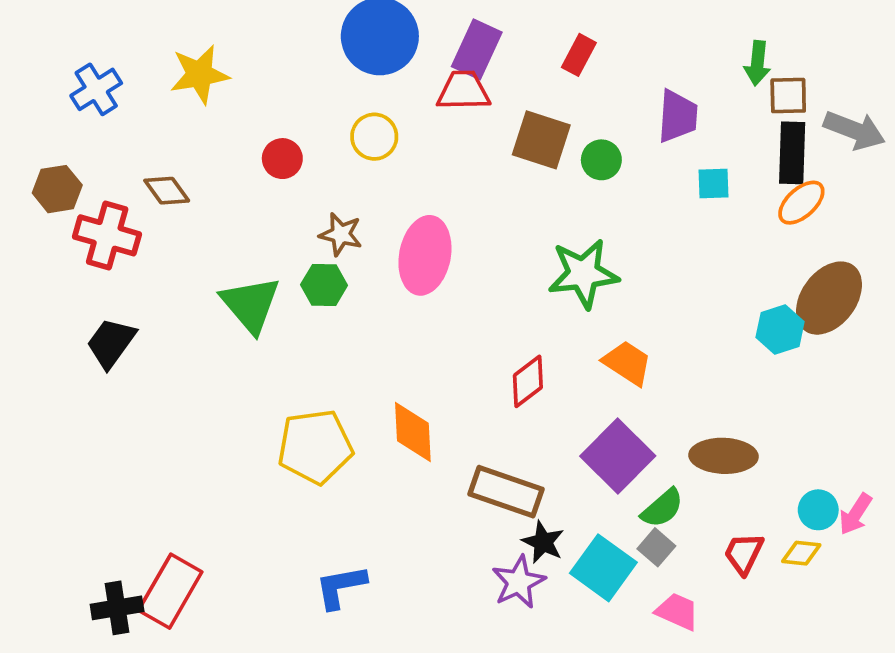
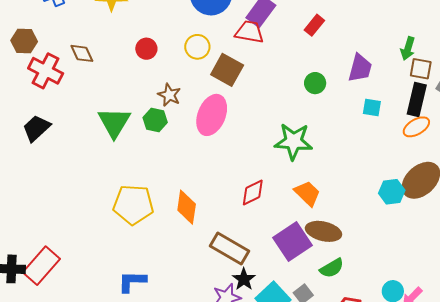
brown square: (541, 140) -> (227, 70), moved
brown ellipse: (724, 456) -> (323, 231), moved
green semicircle: (662, 508) -> (332, 268), moved

